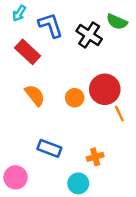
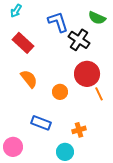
blue L-shape: (51, 25) -> (58, 22), moved
black cross: (89, 35) -> (79, 40), moved
orange circle: (75, 98) -> (60, 92), moved

